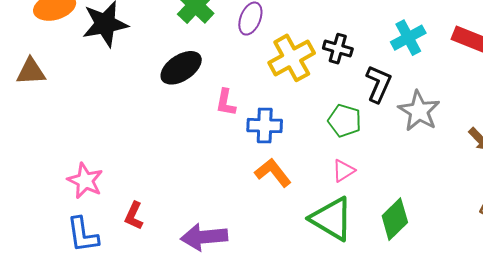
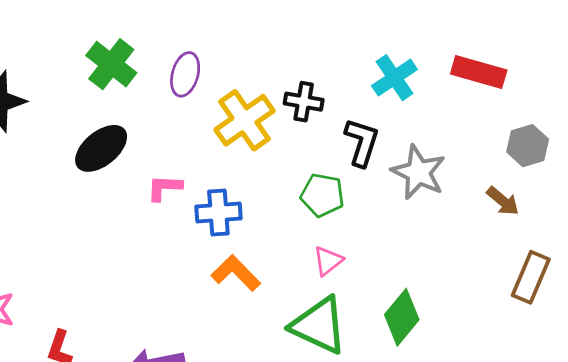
pink L-shape: (226, 102) -> (164, 188), turned 88

